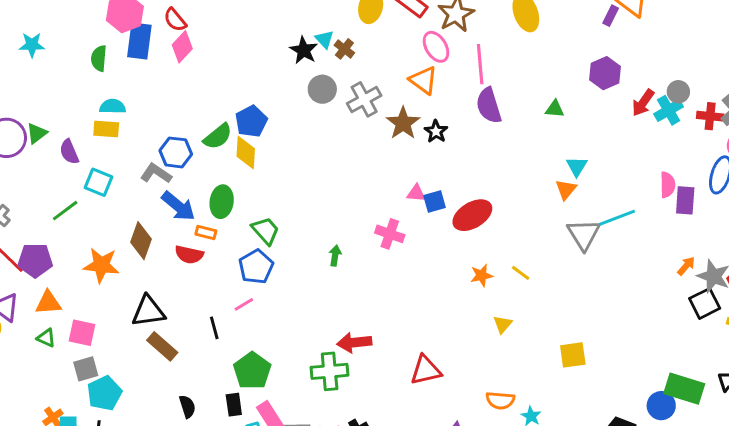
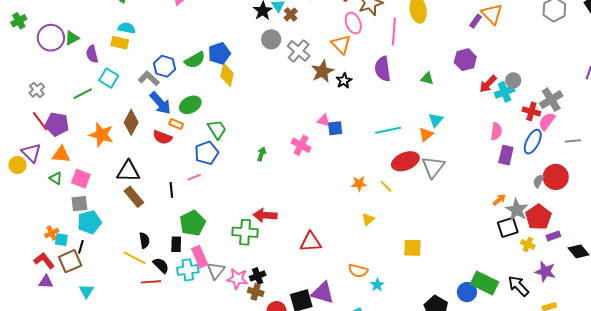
pink line: (480, 64) -> (394, 31), moved
gray cross: (364, 99) -> (299, 51), turned -30
red cross: (710, 116) -> (531, 111), moved
yellow diamond: (246, 153) -> (227, 75), moved
pink semicircle: (668, 185) -> (496, 131), moved
green ellipse: (222, 202) -> (190, 105), turned 45
red ellipse: (472, 215) -> (405, 161), moved
cyan line: (617, 218) -> (388, 130), moved

